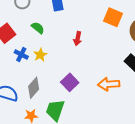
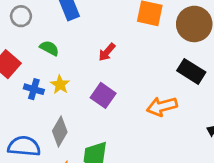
red arrow: (78, 39) -> (107, 52), turned 40
purple square: (70, 82) -> (103, 95), moved

